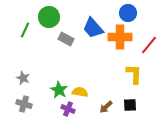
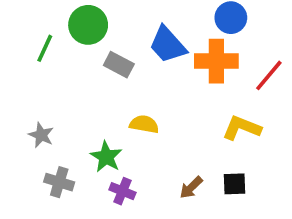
yellow L-shape: (134, 74) -> (242, 128), turned -70
yellow semicircle: (80, 92) -> (144, 124), moved
gray cross: (24, 104) -> (59, 182), moved

